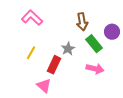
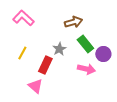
brown arrow: (82, 22) -> (73, 22), turned -96
purple circle: (112, 32) -> (103, 54), moved

